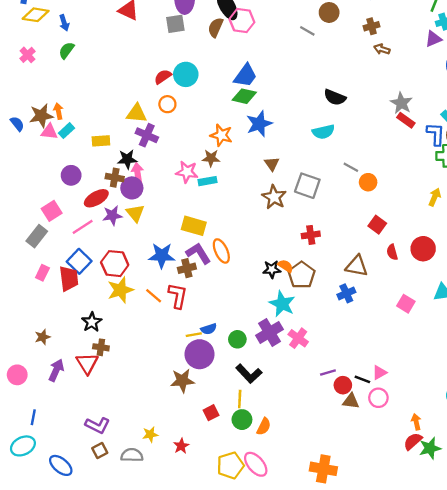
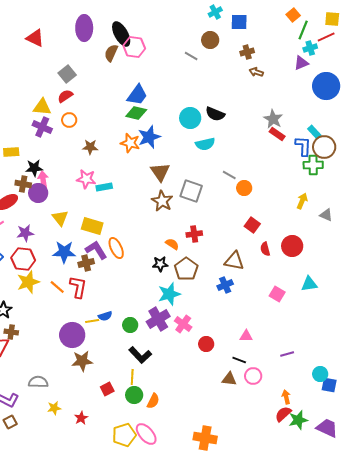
gray square: (175, 24) -> (67, 74), moved, turned -30
cyan circle: (186, 74) -> (190, 118), moved
yellow triangle: (136, 113) -> (42, 107), moved
purple cross: (147, 135) -> (42, 127), moved
orange star: (221, 135) -> (130, 143), moved
brown star: (211, 158) -> (90, 147), moved
brown triangle: (272, 164) -> (160, 172), size x1.5
yellow triangle: (135, 213) -> (60, 218), moved
purple star: (112, 215) -> (25, 233), moved
orange semicircle: (286, 266) -> (172, 244), moved
cyan star: (282, 304) -> (169, 294), turned 30
purple circle: (200, 354) -> (72, 335), moved
purple line: (328, 373) -> (287, 354), moved
pink triangle: (380, 373) -> (246, 336), moved, turned 32
red circle: (343, 385) -> (206, 344), moved
gray semicircle: (132, 455) -> (38, 382), moved

